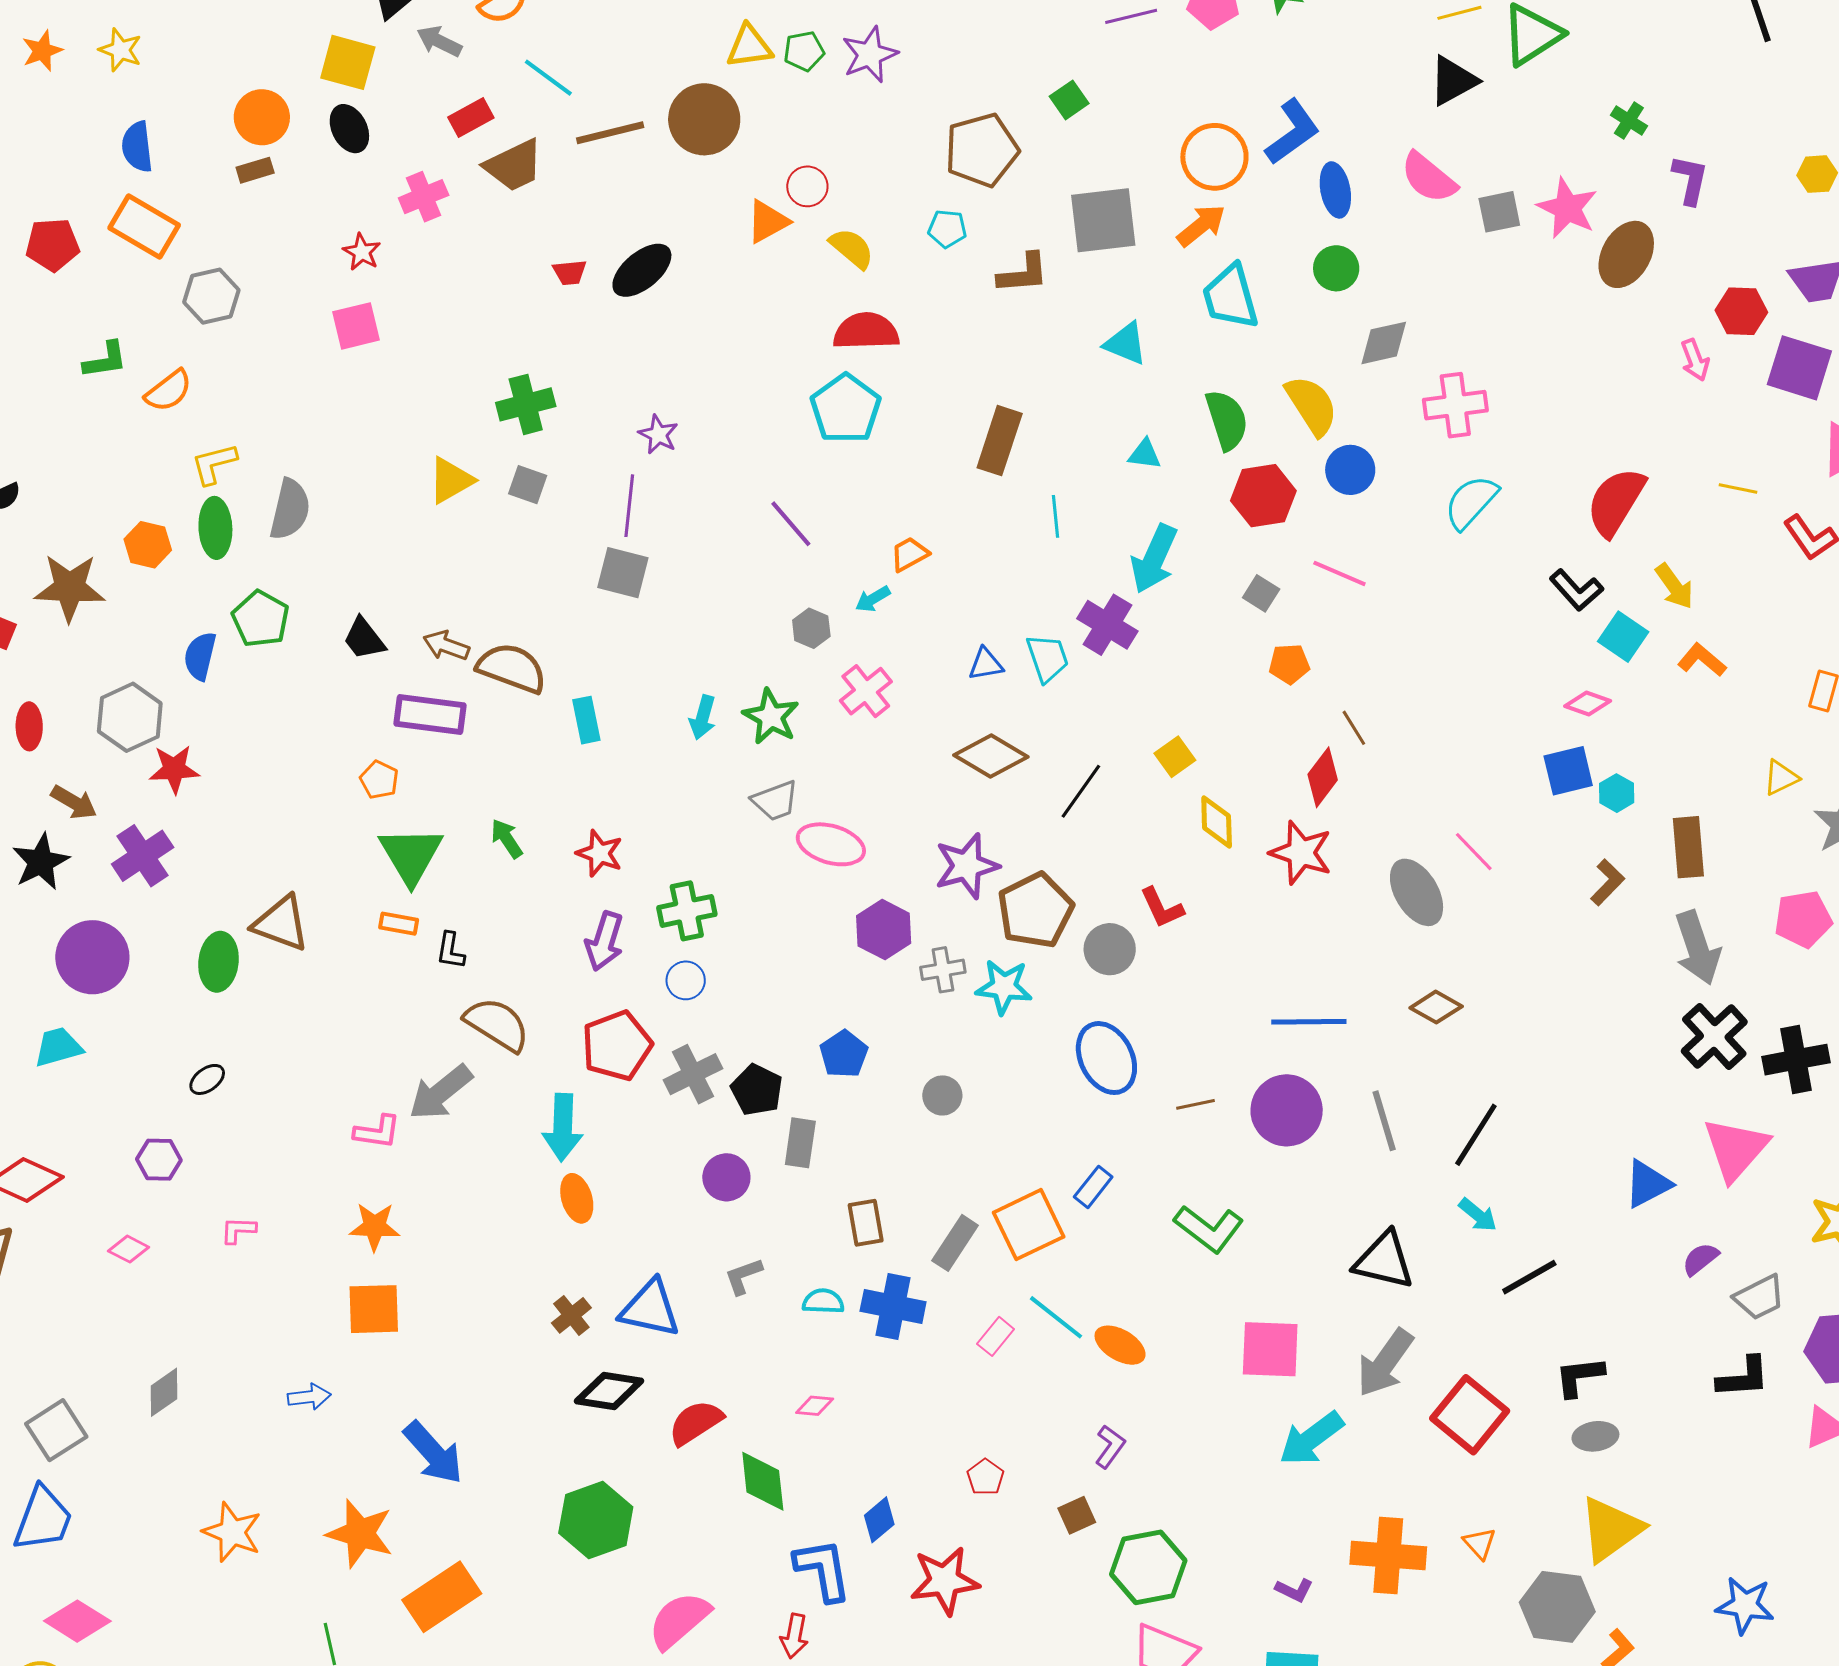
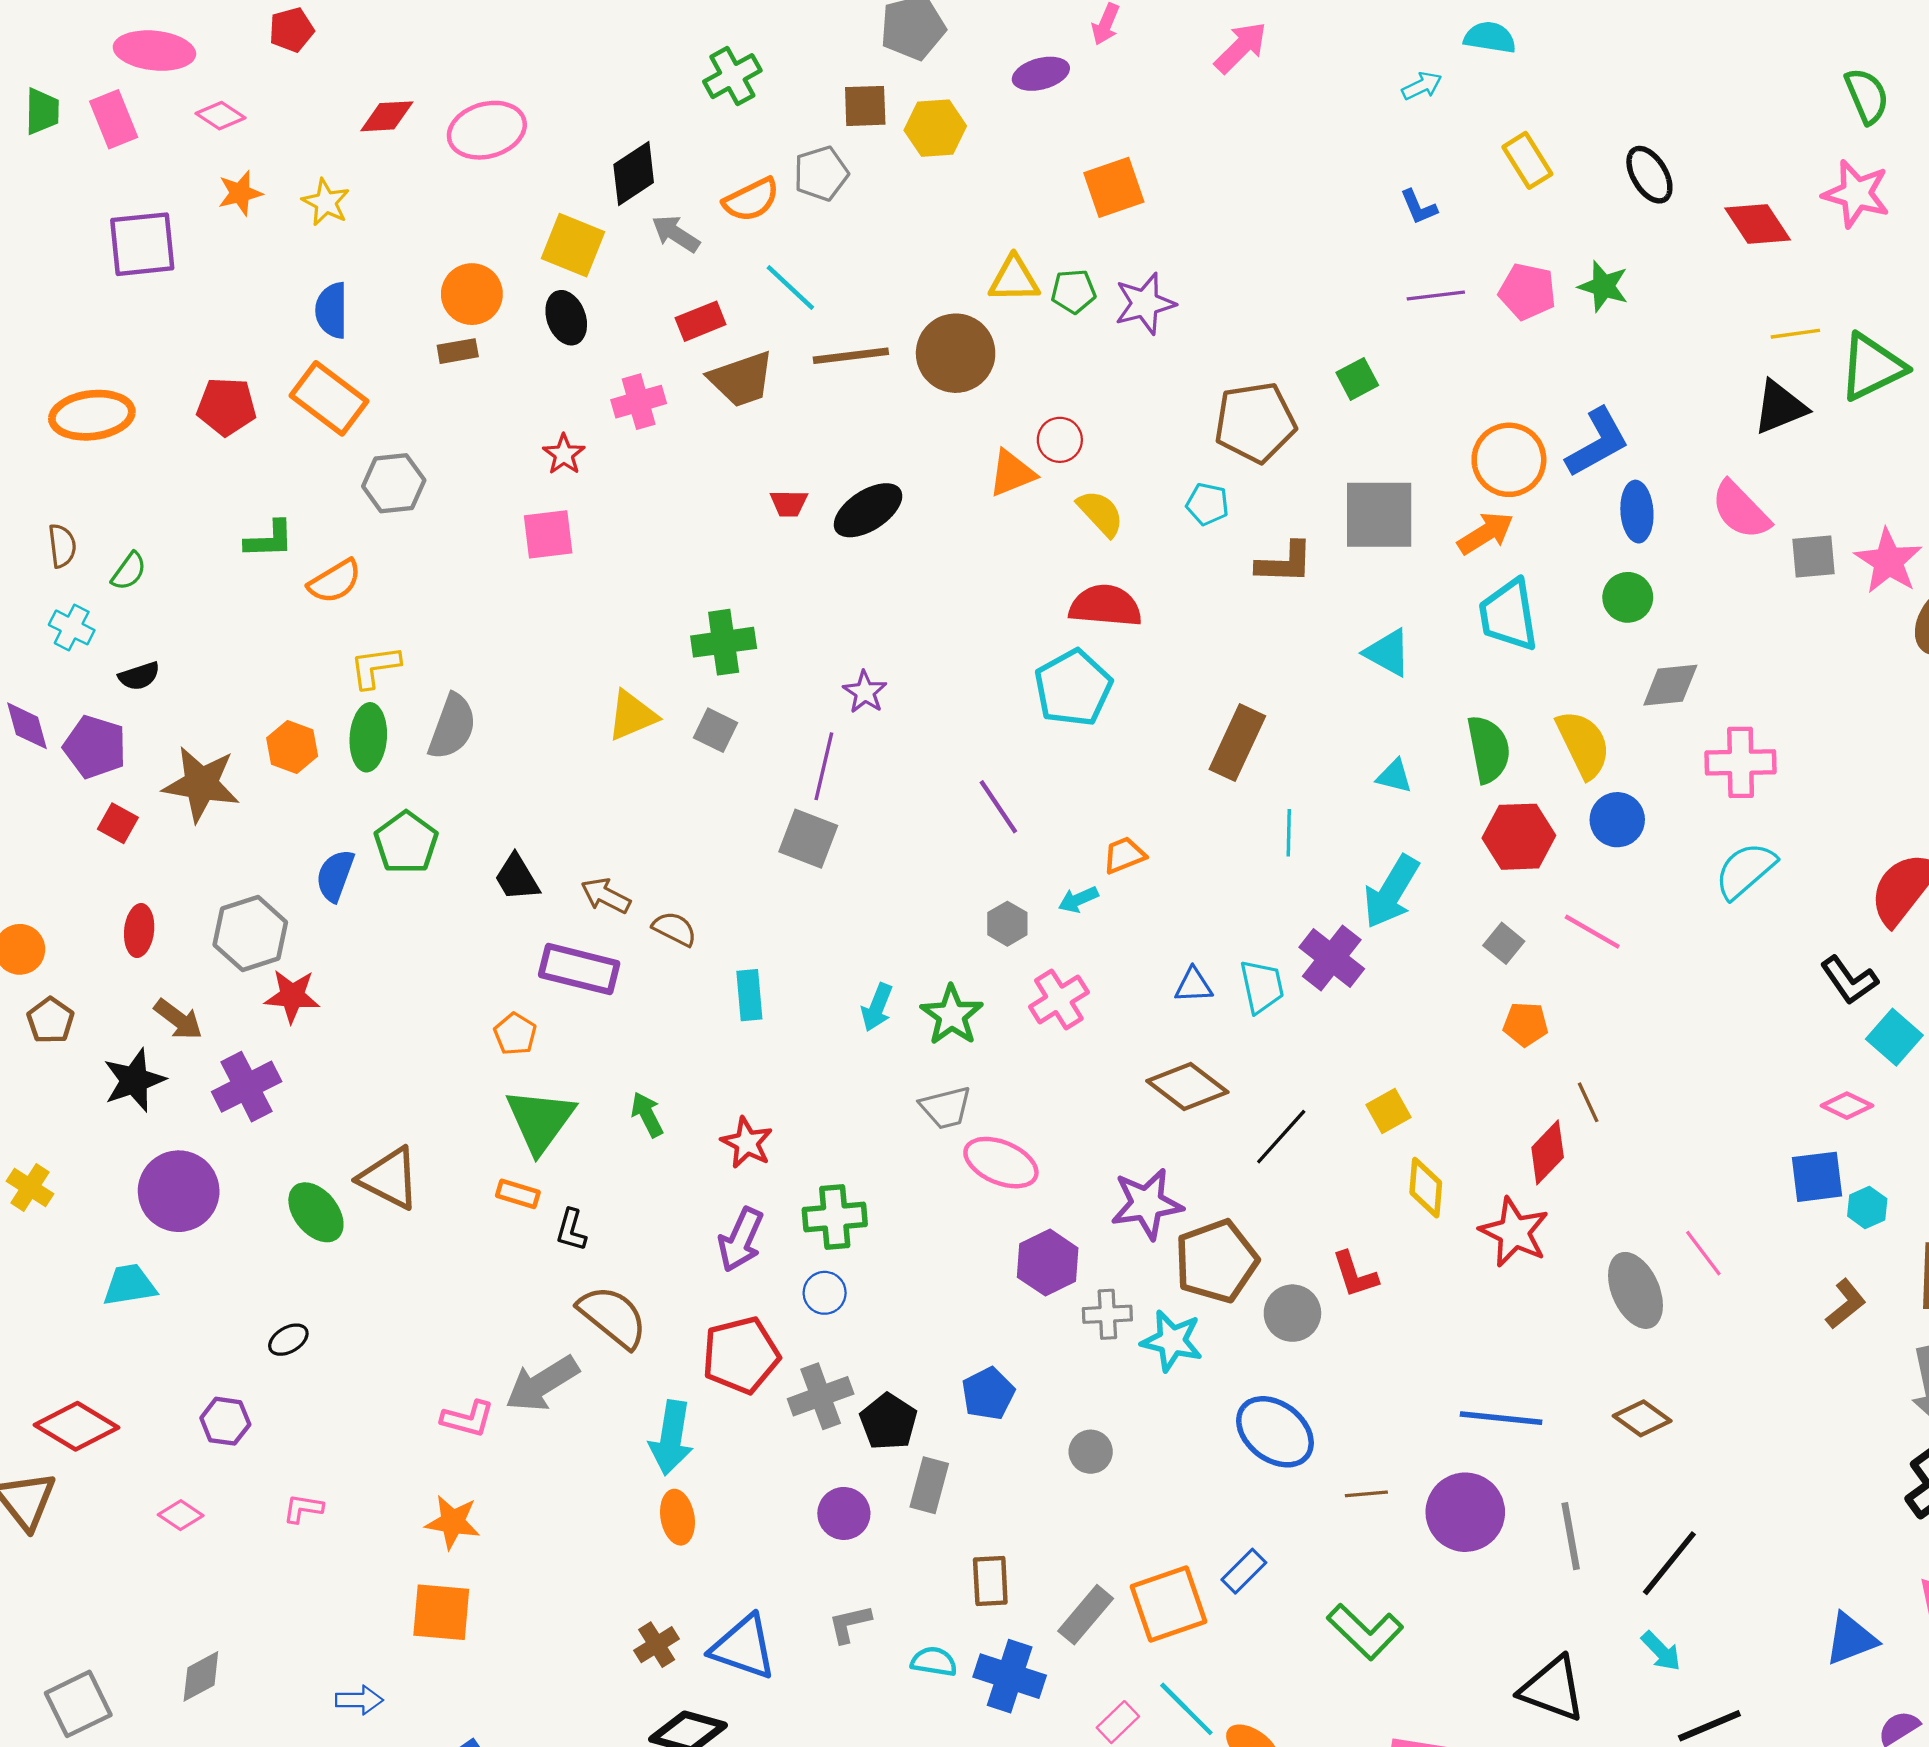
brown semicircle: (512, 668) -> (675, 929), size x0.6
green ellipse: (218, 962) -> (316, 1212), turned -52
blue ellipse: (1106, 1058) -> (1275, 1432), turned -32

